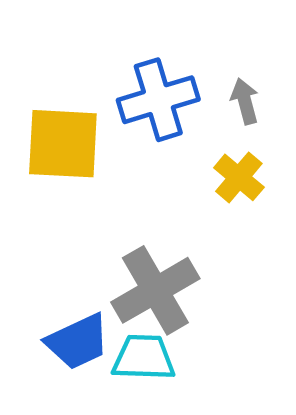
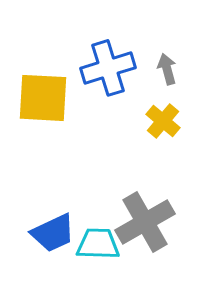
gray cross: (155, 290) -> (145, 222), moved

